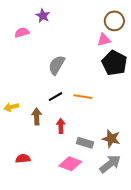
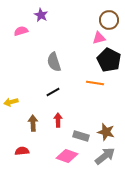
gray semicircle: (57, 65) -> (54, 62), turned -48
orange line: (83, 97) -> (95, 83), moved
brown arrow: (37, 117) -> (33, 123), moved

